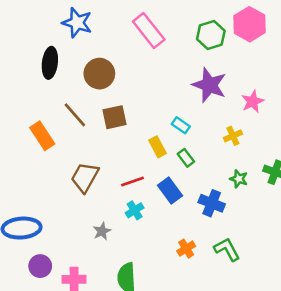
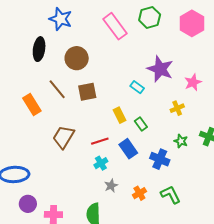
green hexagon: (211, 35) -> (150, 17), moved
cyan rectangle: (181, 125) -> (137, 87), moved
gray star: (102, 231) -> (111, 186), moved

